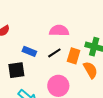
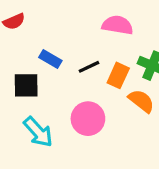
pink semicircle: (59, 31) -> (118, 25), moved
orange semicircle: (90, 70) -> (141, 101), turned -30

